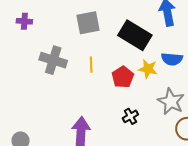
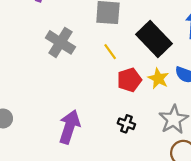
yellow line: (91, 65) -> (110, 52), moved, turned -49
black cross: (130, 116) -> (126, 124), turned 35

